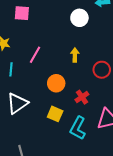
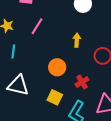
pink line: (35, 55) -> (37, 26), moved
white triangle: (17, 103) -> (18, 85), turned 45

